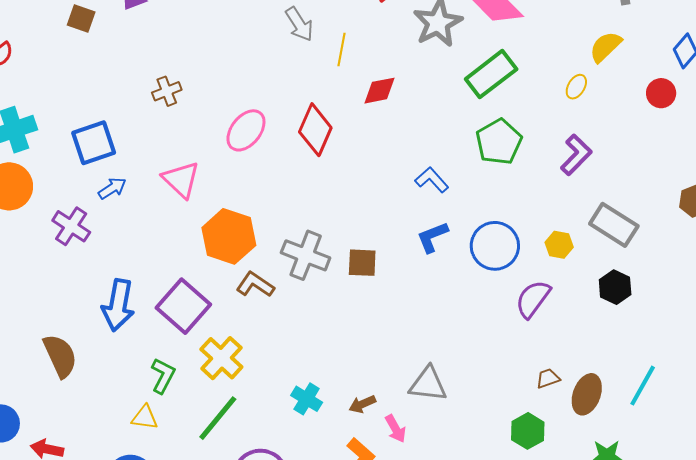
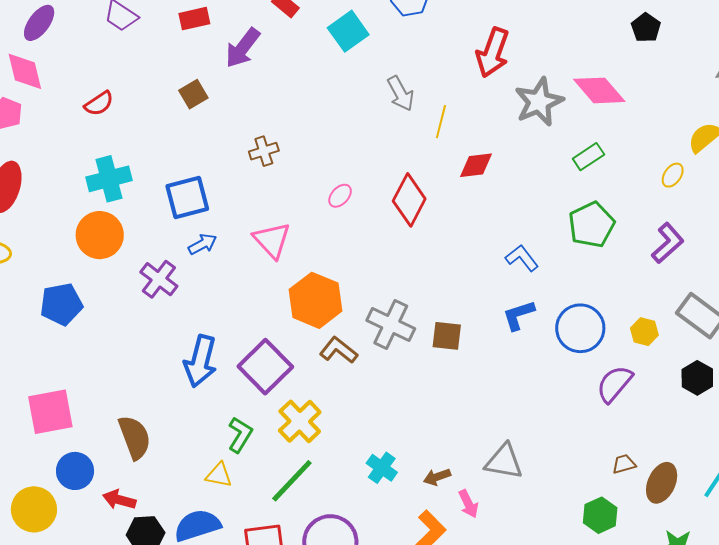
brown square: (81, 18) -> (193, 94), moved, turned 36
green rectangle: (491, 74) -> (588, 157), size x0.6
pink ellipse: (246, 130) -> (340, 196), size x0.6
brown semicircle: (60, 356) -> (135, 437), moved

